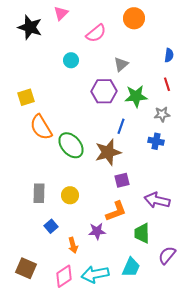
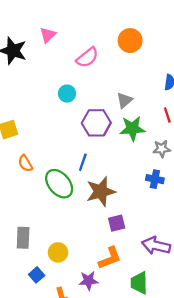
cyan circle: (71, 60) -> (67, 94), moved
gray triangle: (121, 64) -> (124, 100), moved
blue line: (121, 126) -> (83, 162), moved
orange semicircle: (41, 127) -> (25, 163), size x0.6
yellow circle: (70, 195) -> (58, 252), moved

